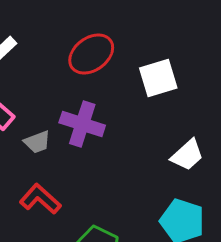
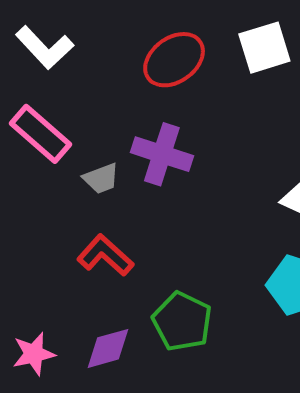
white square: (158, 78) -> (264, 48), moved

